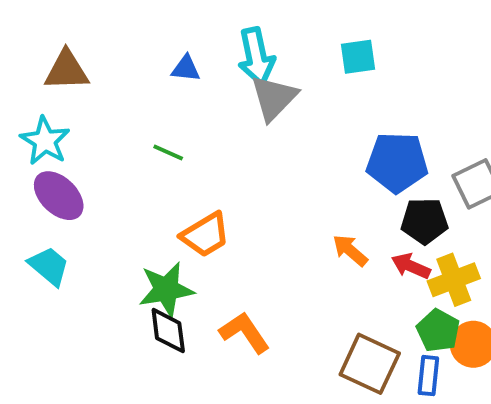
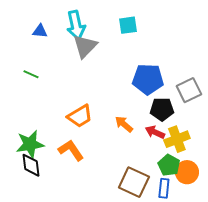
orange trapezoid: (205, 235) -> (80, 116), moved
orange L-shape: (245, 333) -> (71, 150), moved

